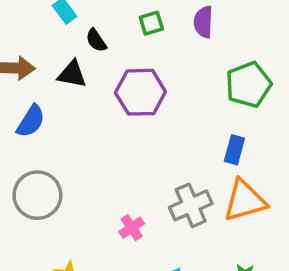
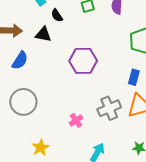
purple hexagon: (140, 92) -> (83, 61), moved

